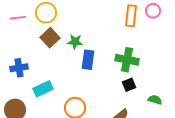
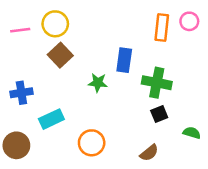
green star: (75, 42) -> (98, 83), moved
blue rectangle: (88, 60) -> (124, 60), moved

